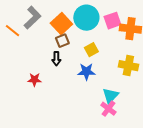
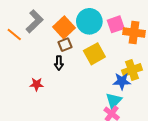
yellow square: (91, 50) -> (94, 54), size x1.5
yellow cross: (128, 66) -> (132, 70), turned -30
blue star: (86, 72) -> (122, 81), moved

